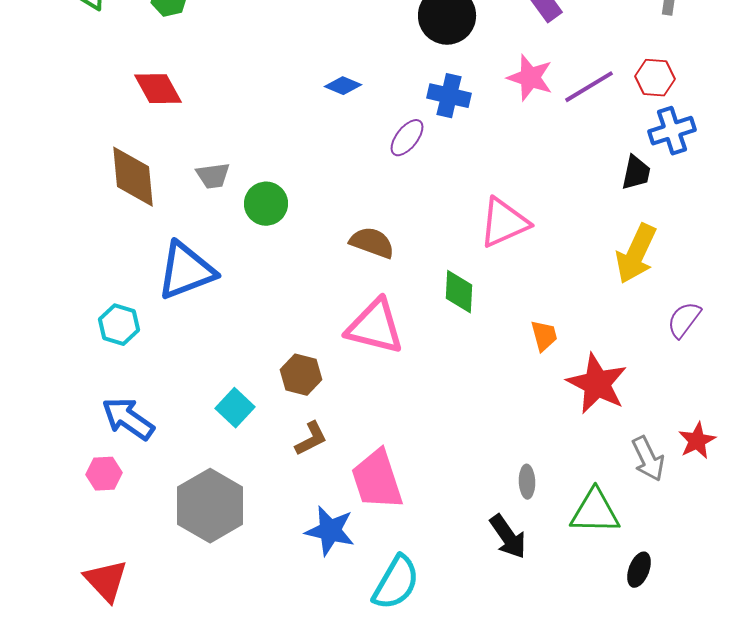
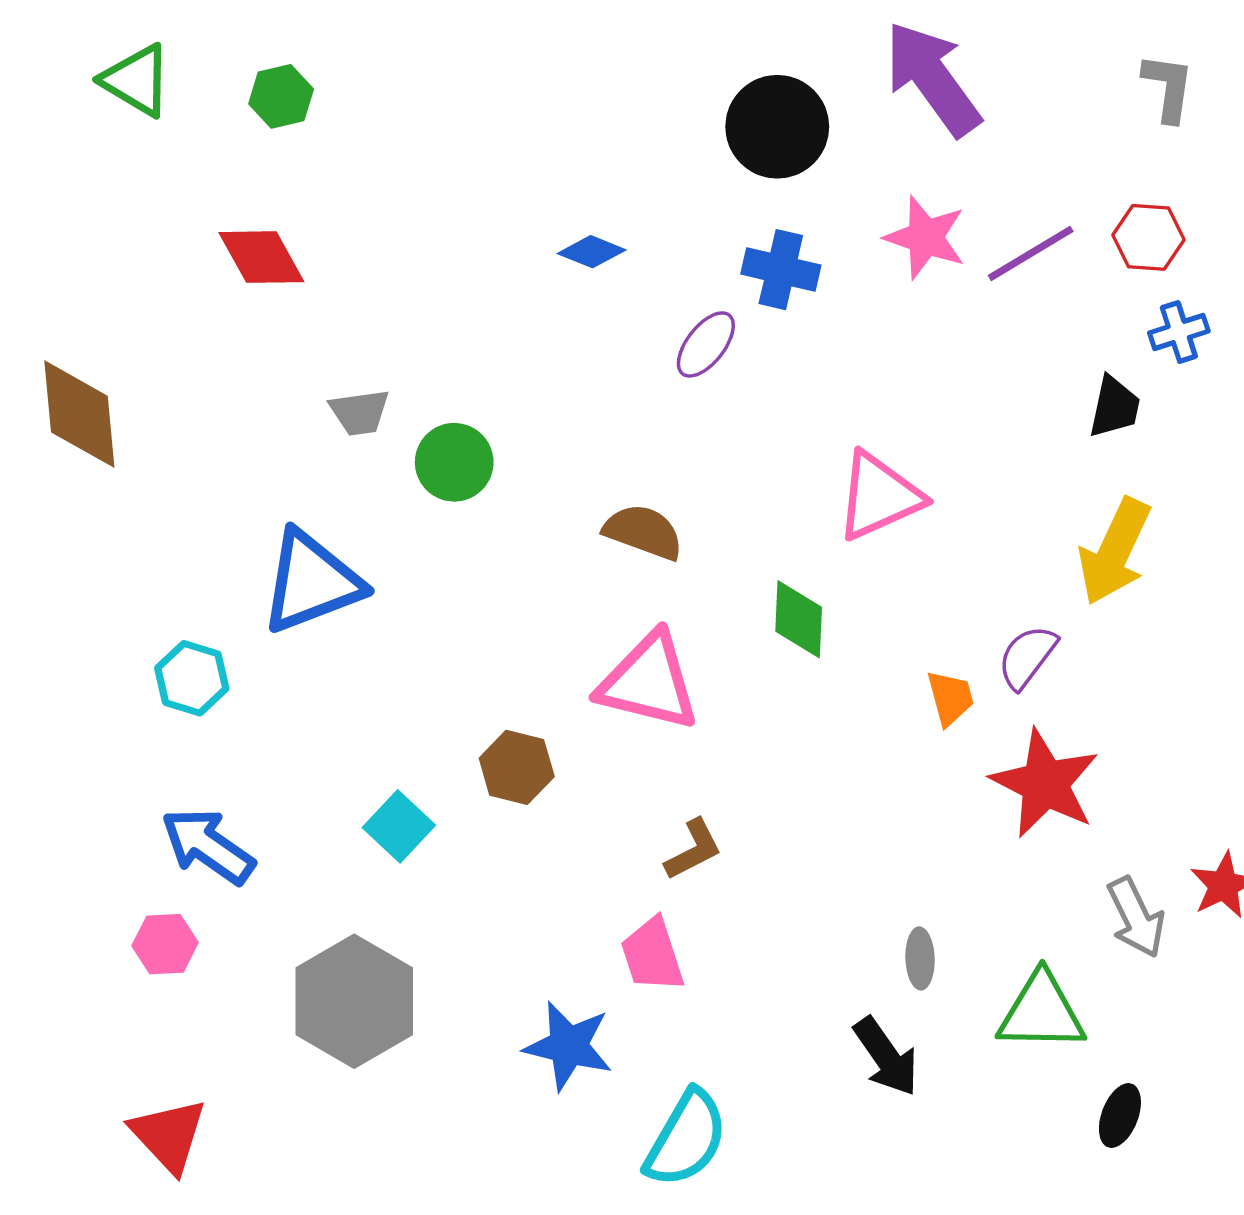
blue cross: (672, 131) -> (1179, 332), size x0.7
brown diamond: (133, 177) -> (79, 414), moved
purple semicircle: (684, 320) -> (1027, 657), moved
brown L-shape: (311, 439) -> (693, 850), moved
pink trapezoid: (377, 480) -> (652, 955), size x0.7

